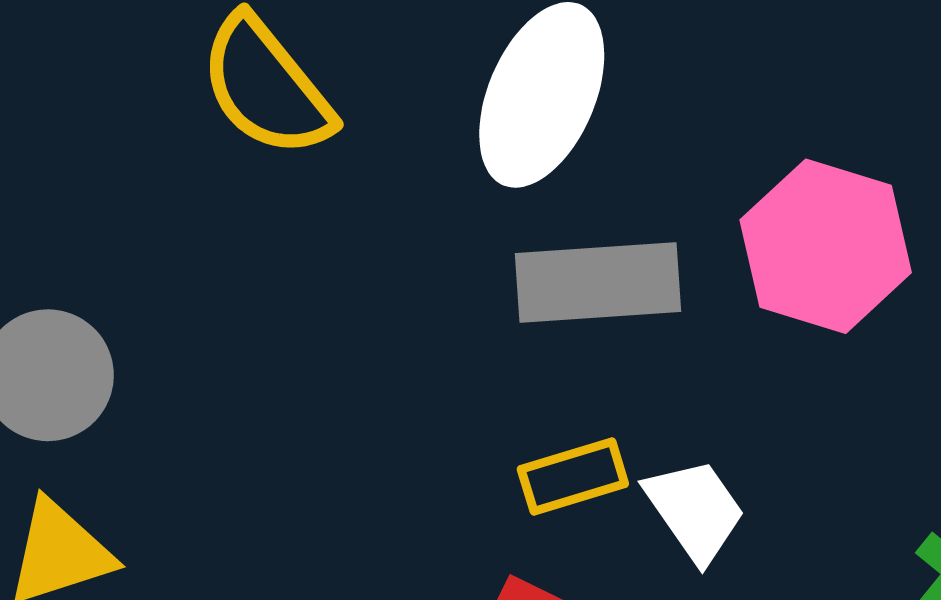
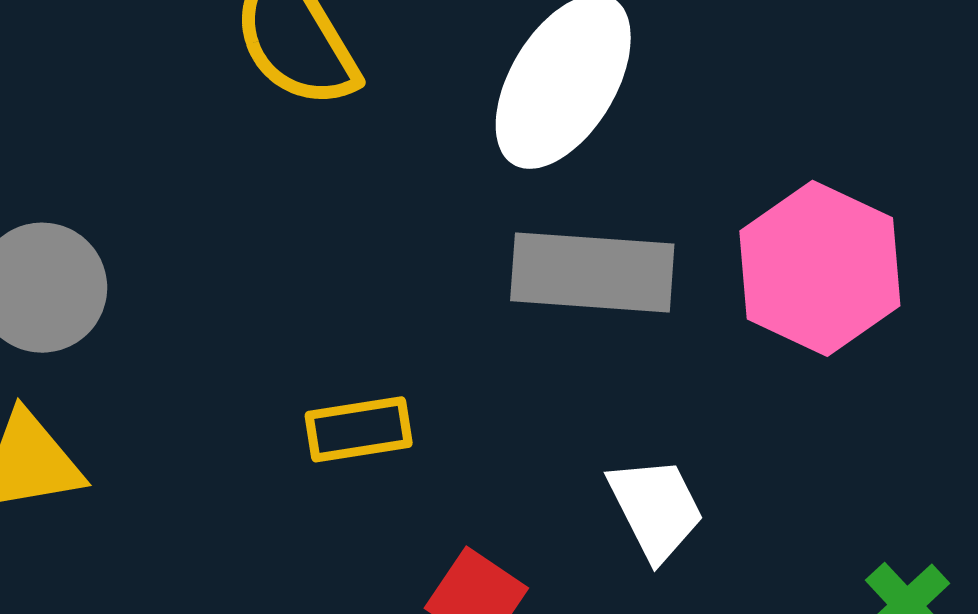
yellow rectangle: (573, 477) -> (359, 429), moved

